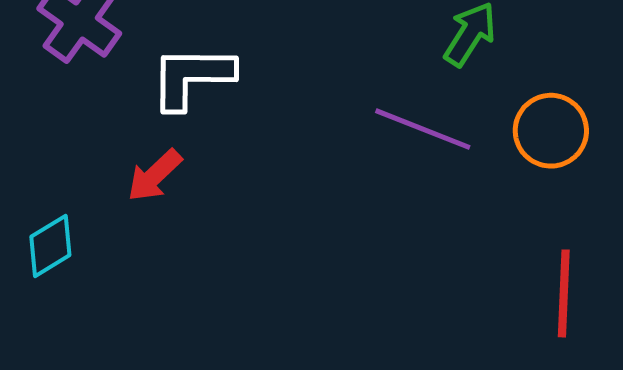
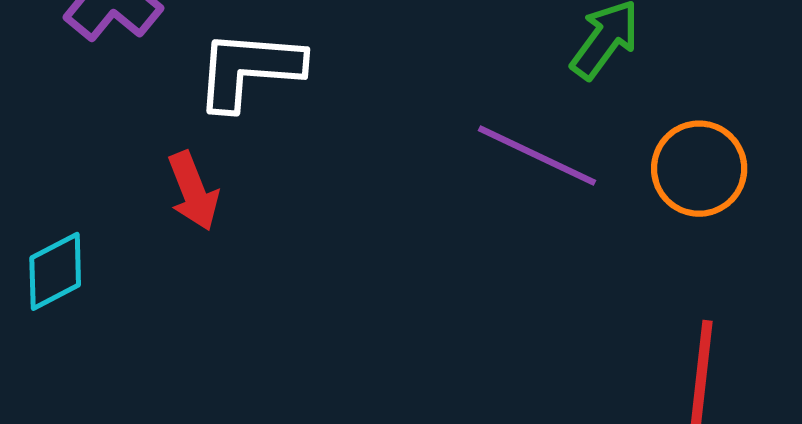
red arrow: (155, 175) -> (193, 191), turned -72

